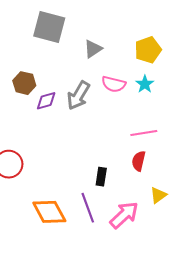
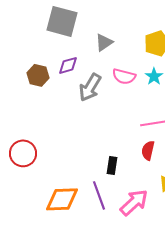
purple diamond: (46, 101) -> (68, 65), moved
orange diamond: (49, 212) -> (62, 199), turned -64

